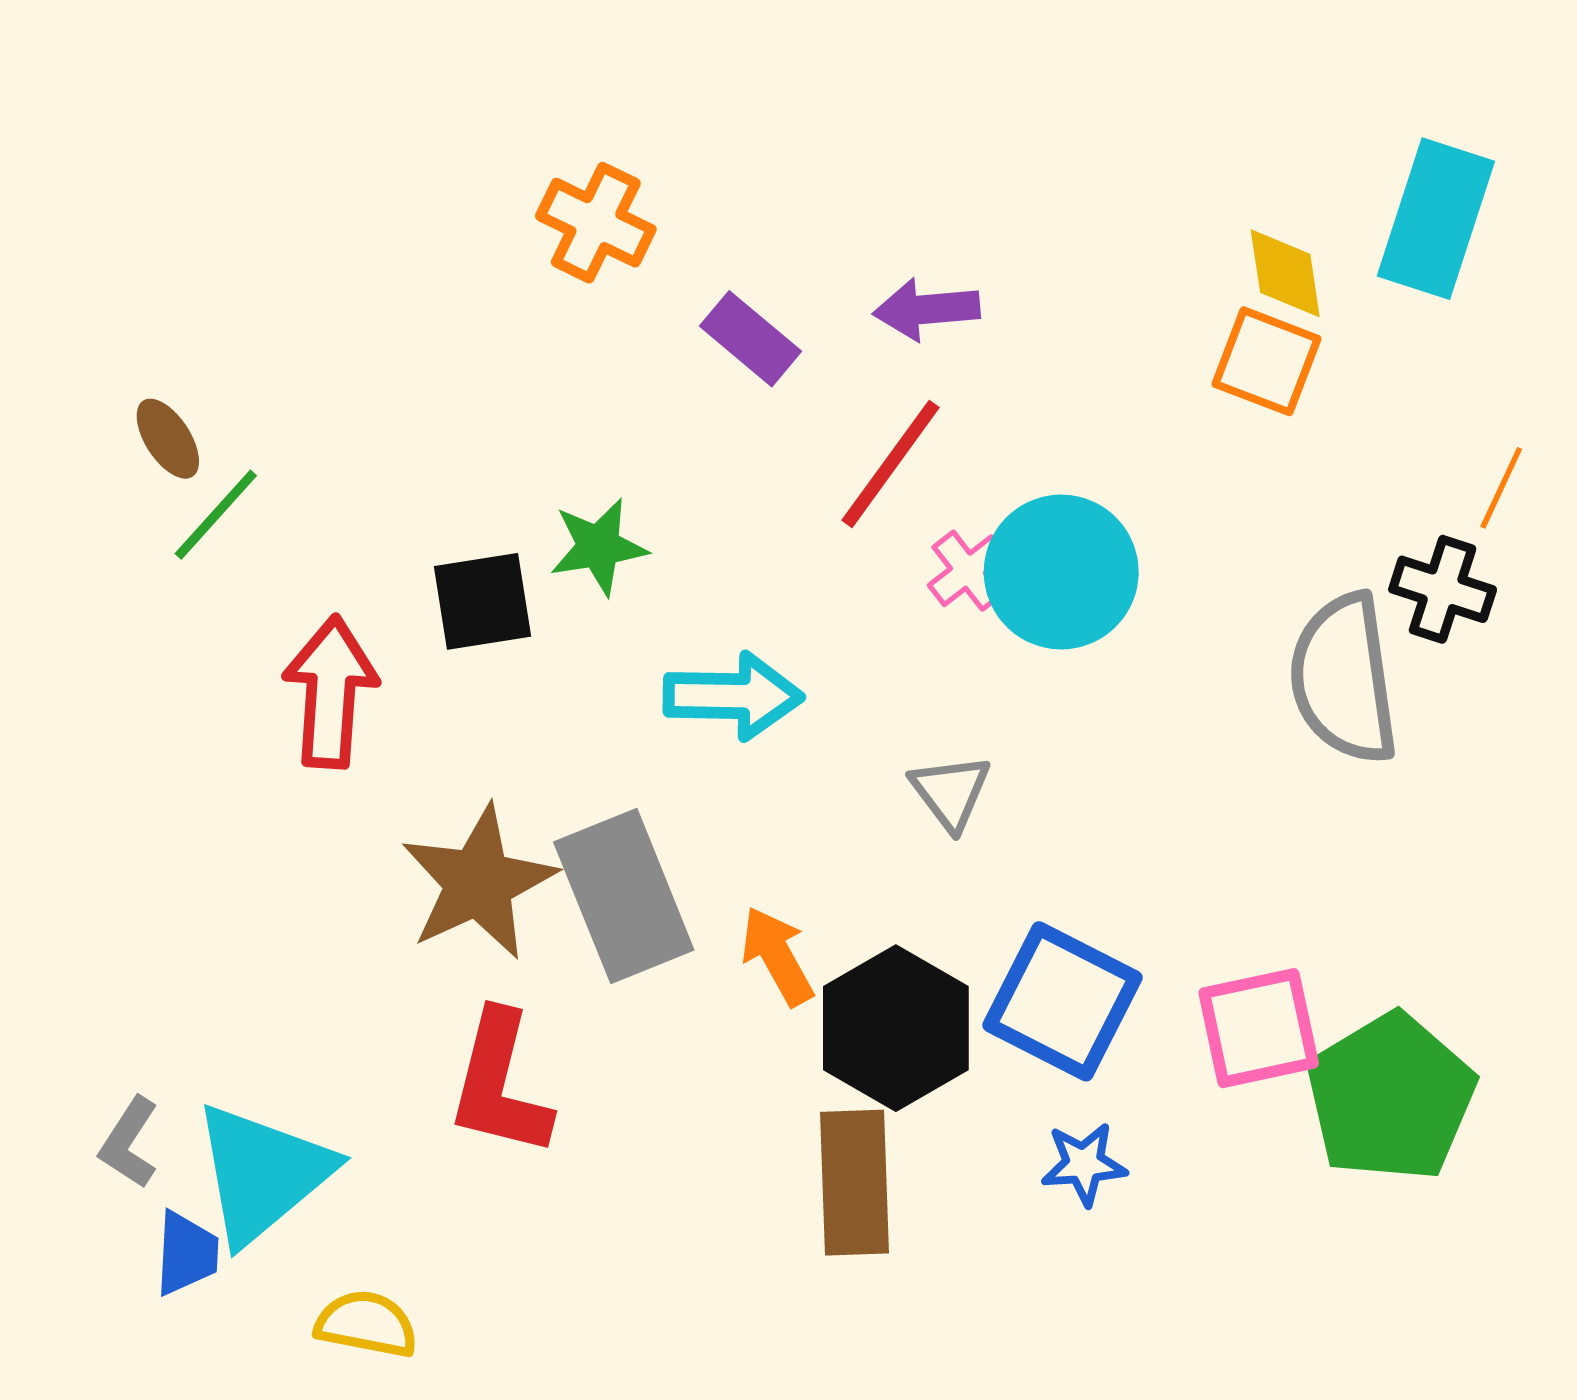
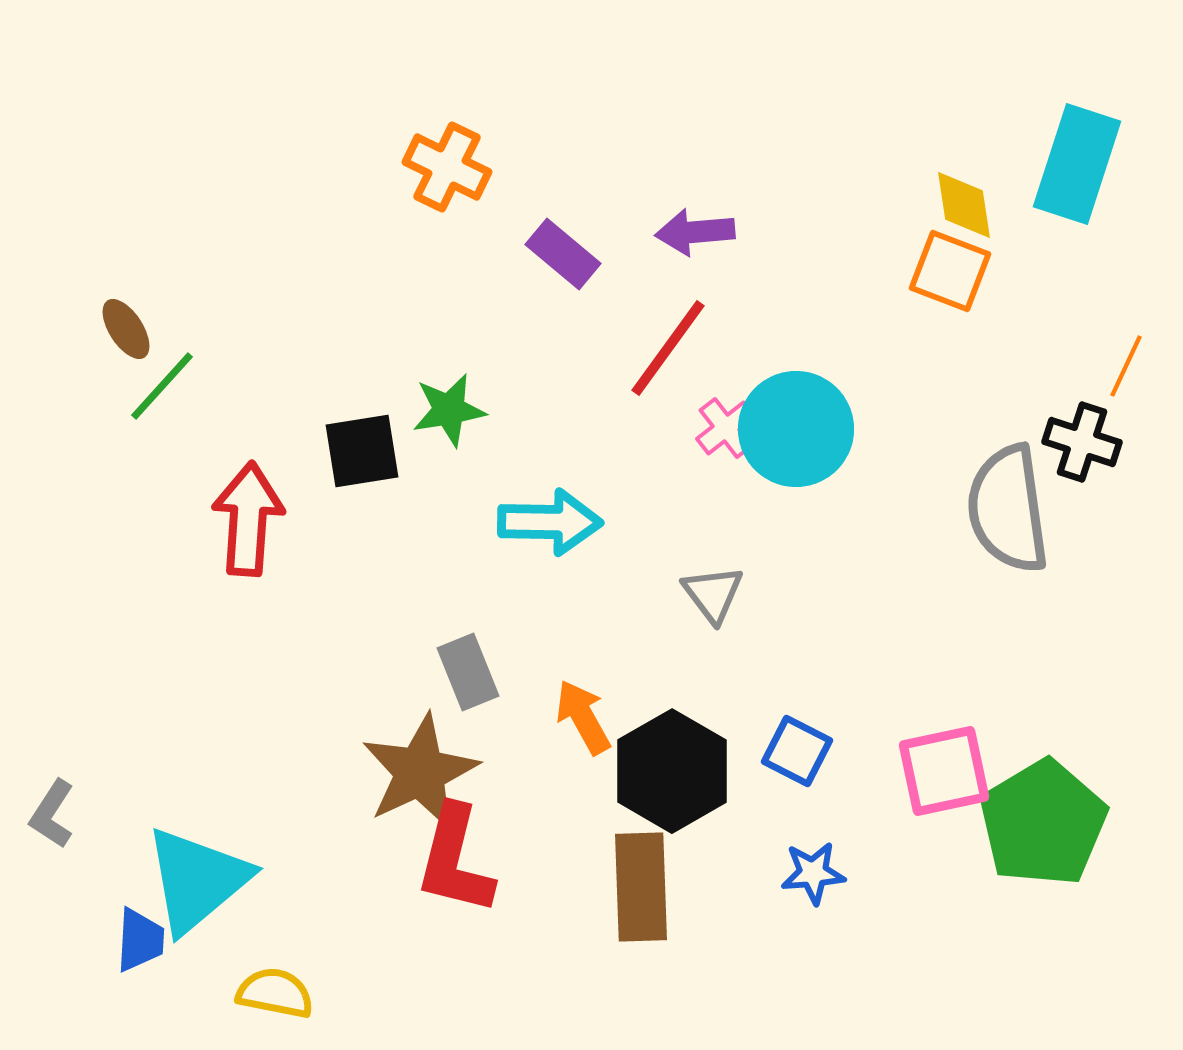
brown star: (478, 883) -> (420, 772), moved
gray rectangle: (624, 896) -> (468, 672), size x0.6
blue square: (1063, 1001) -> (797, 751), size x0.6
red L-shape: (500, 1084) -> (455, 860), moved
gray L-shape: (129, 1143) -> (52, 814), moved

